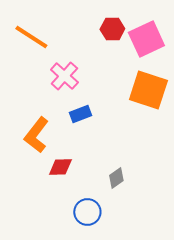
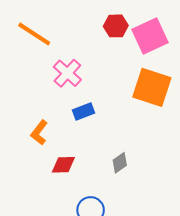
orange L-shape: (36, 135) -> (39, 133), size x0.7
gray diamond: (116, 178) -> (120, 163), moved

